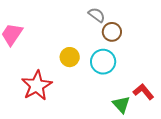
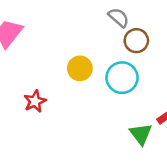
red star: (37, 86) -> (35, 101), size x0.6

